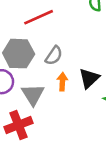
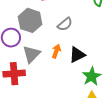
gray semicircle: (54, 56) -> (65, 24), moved

